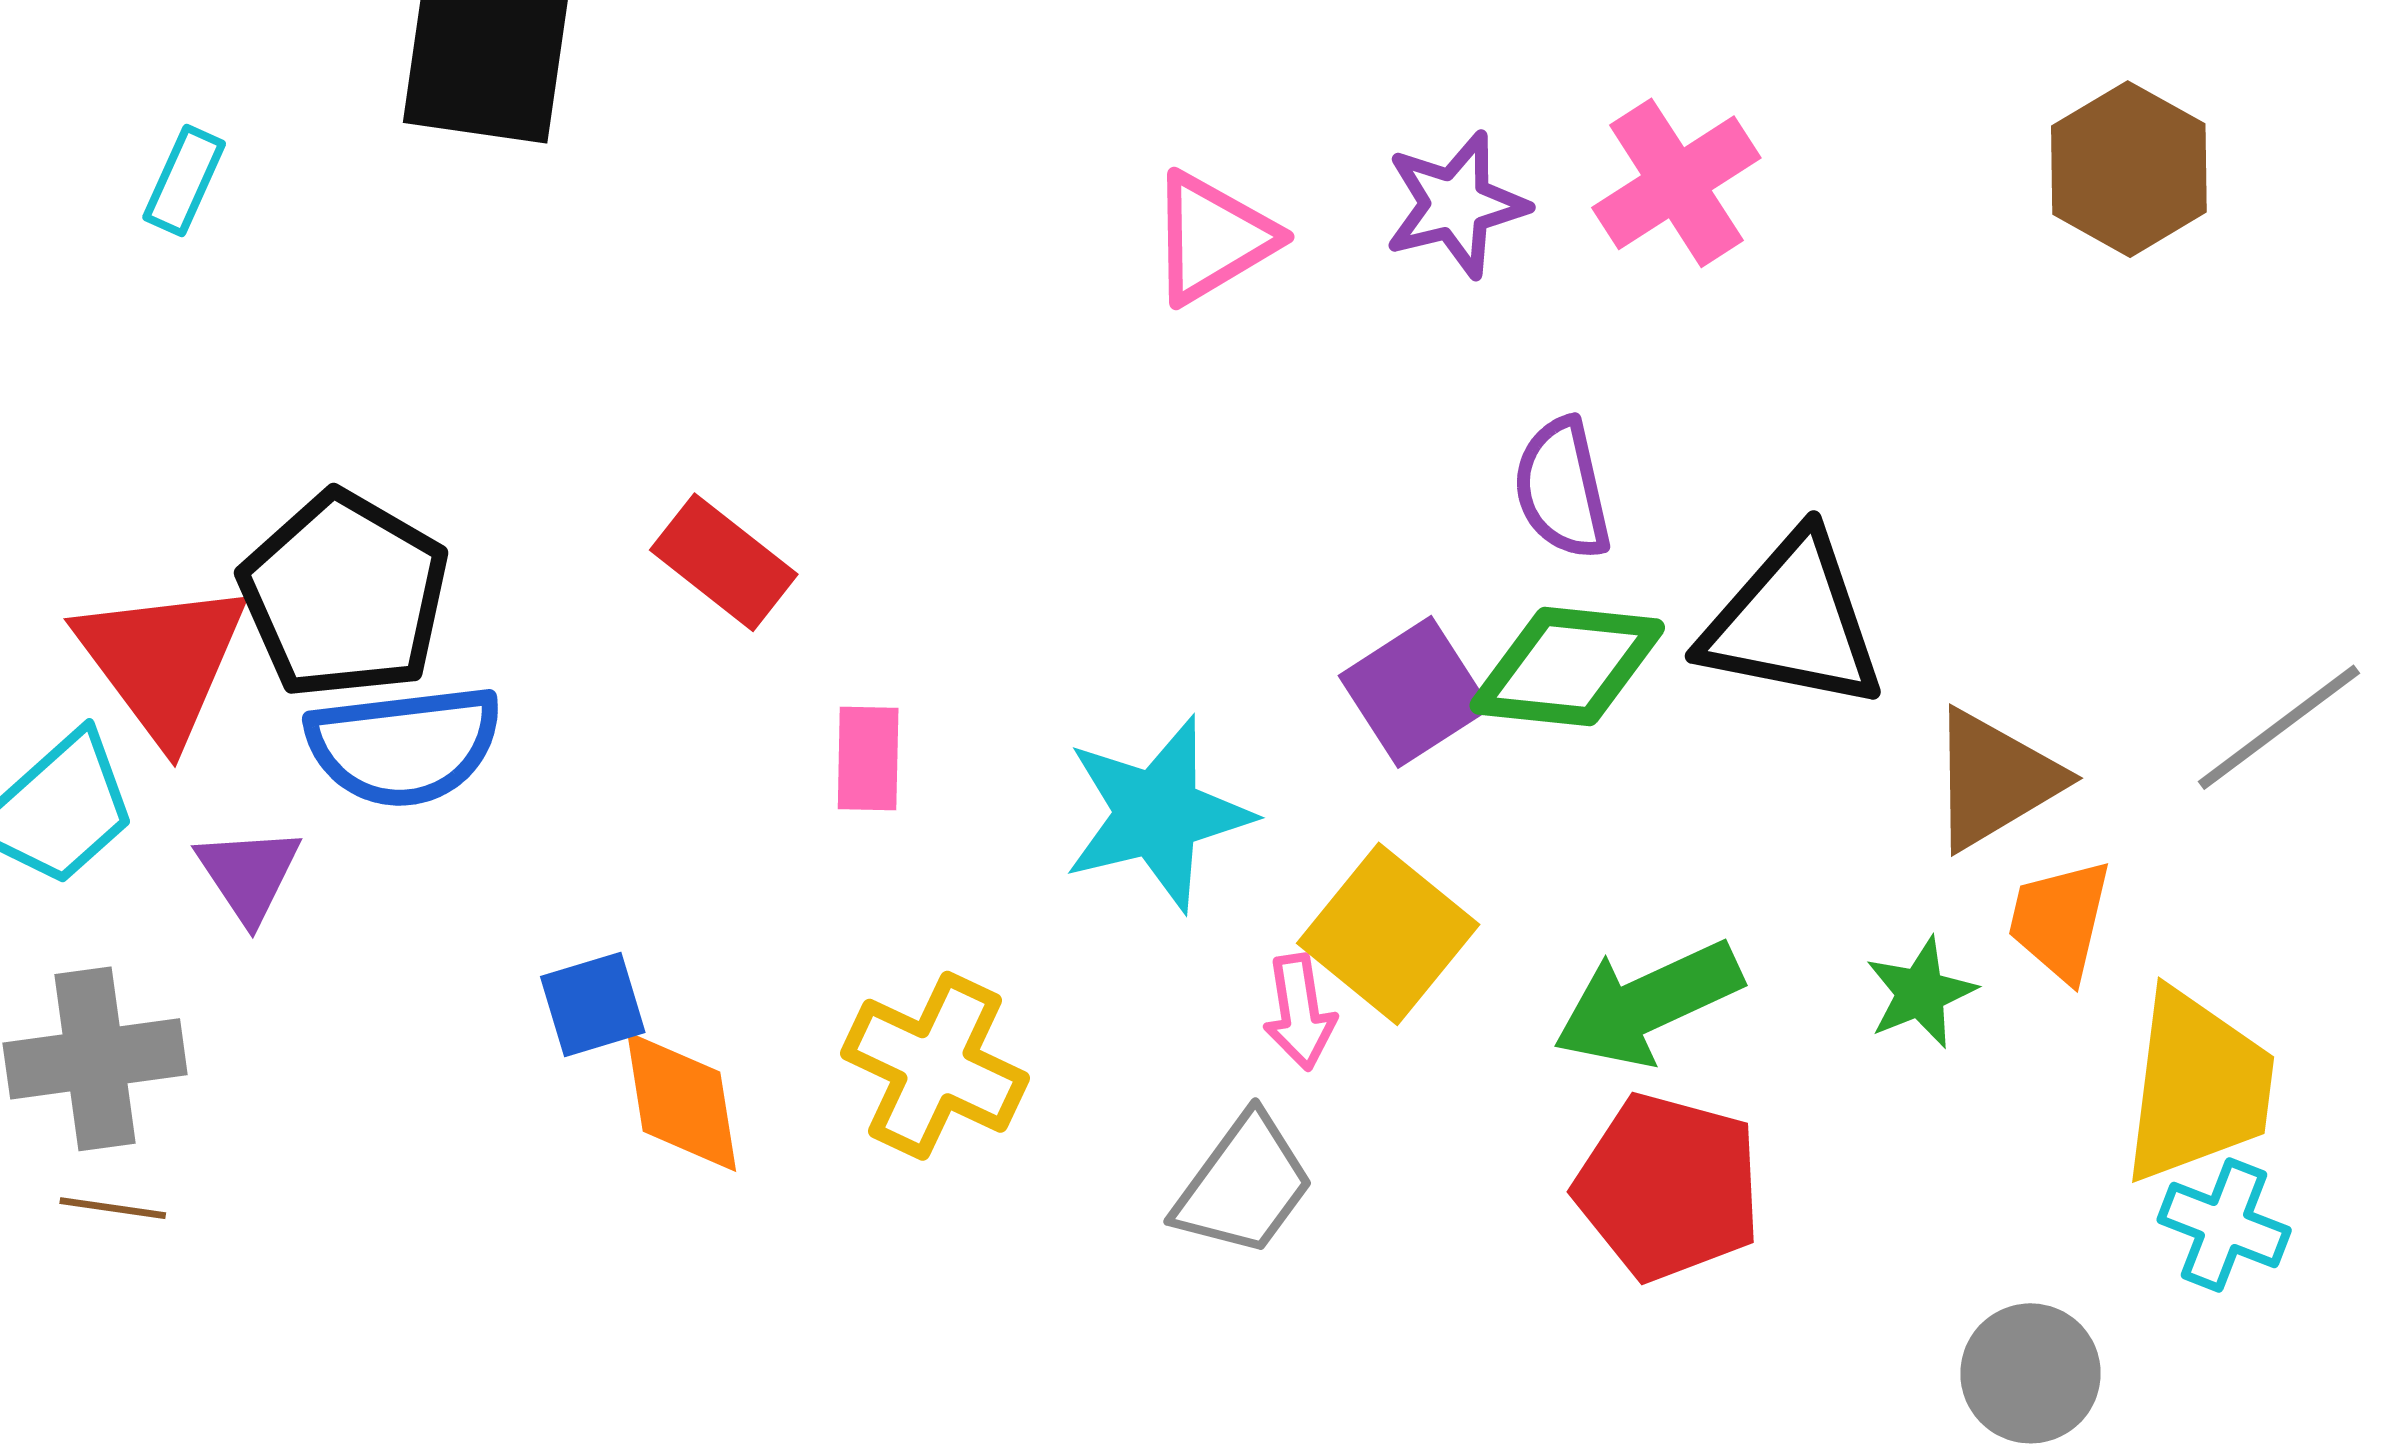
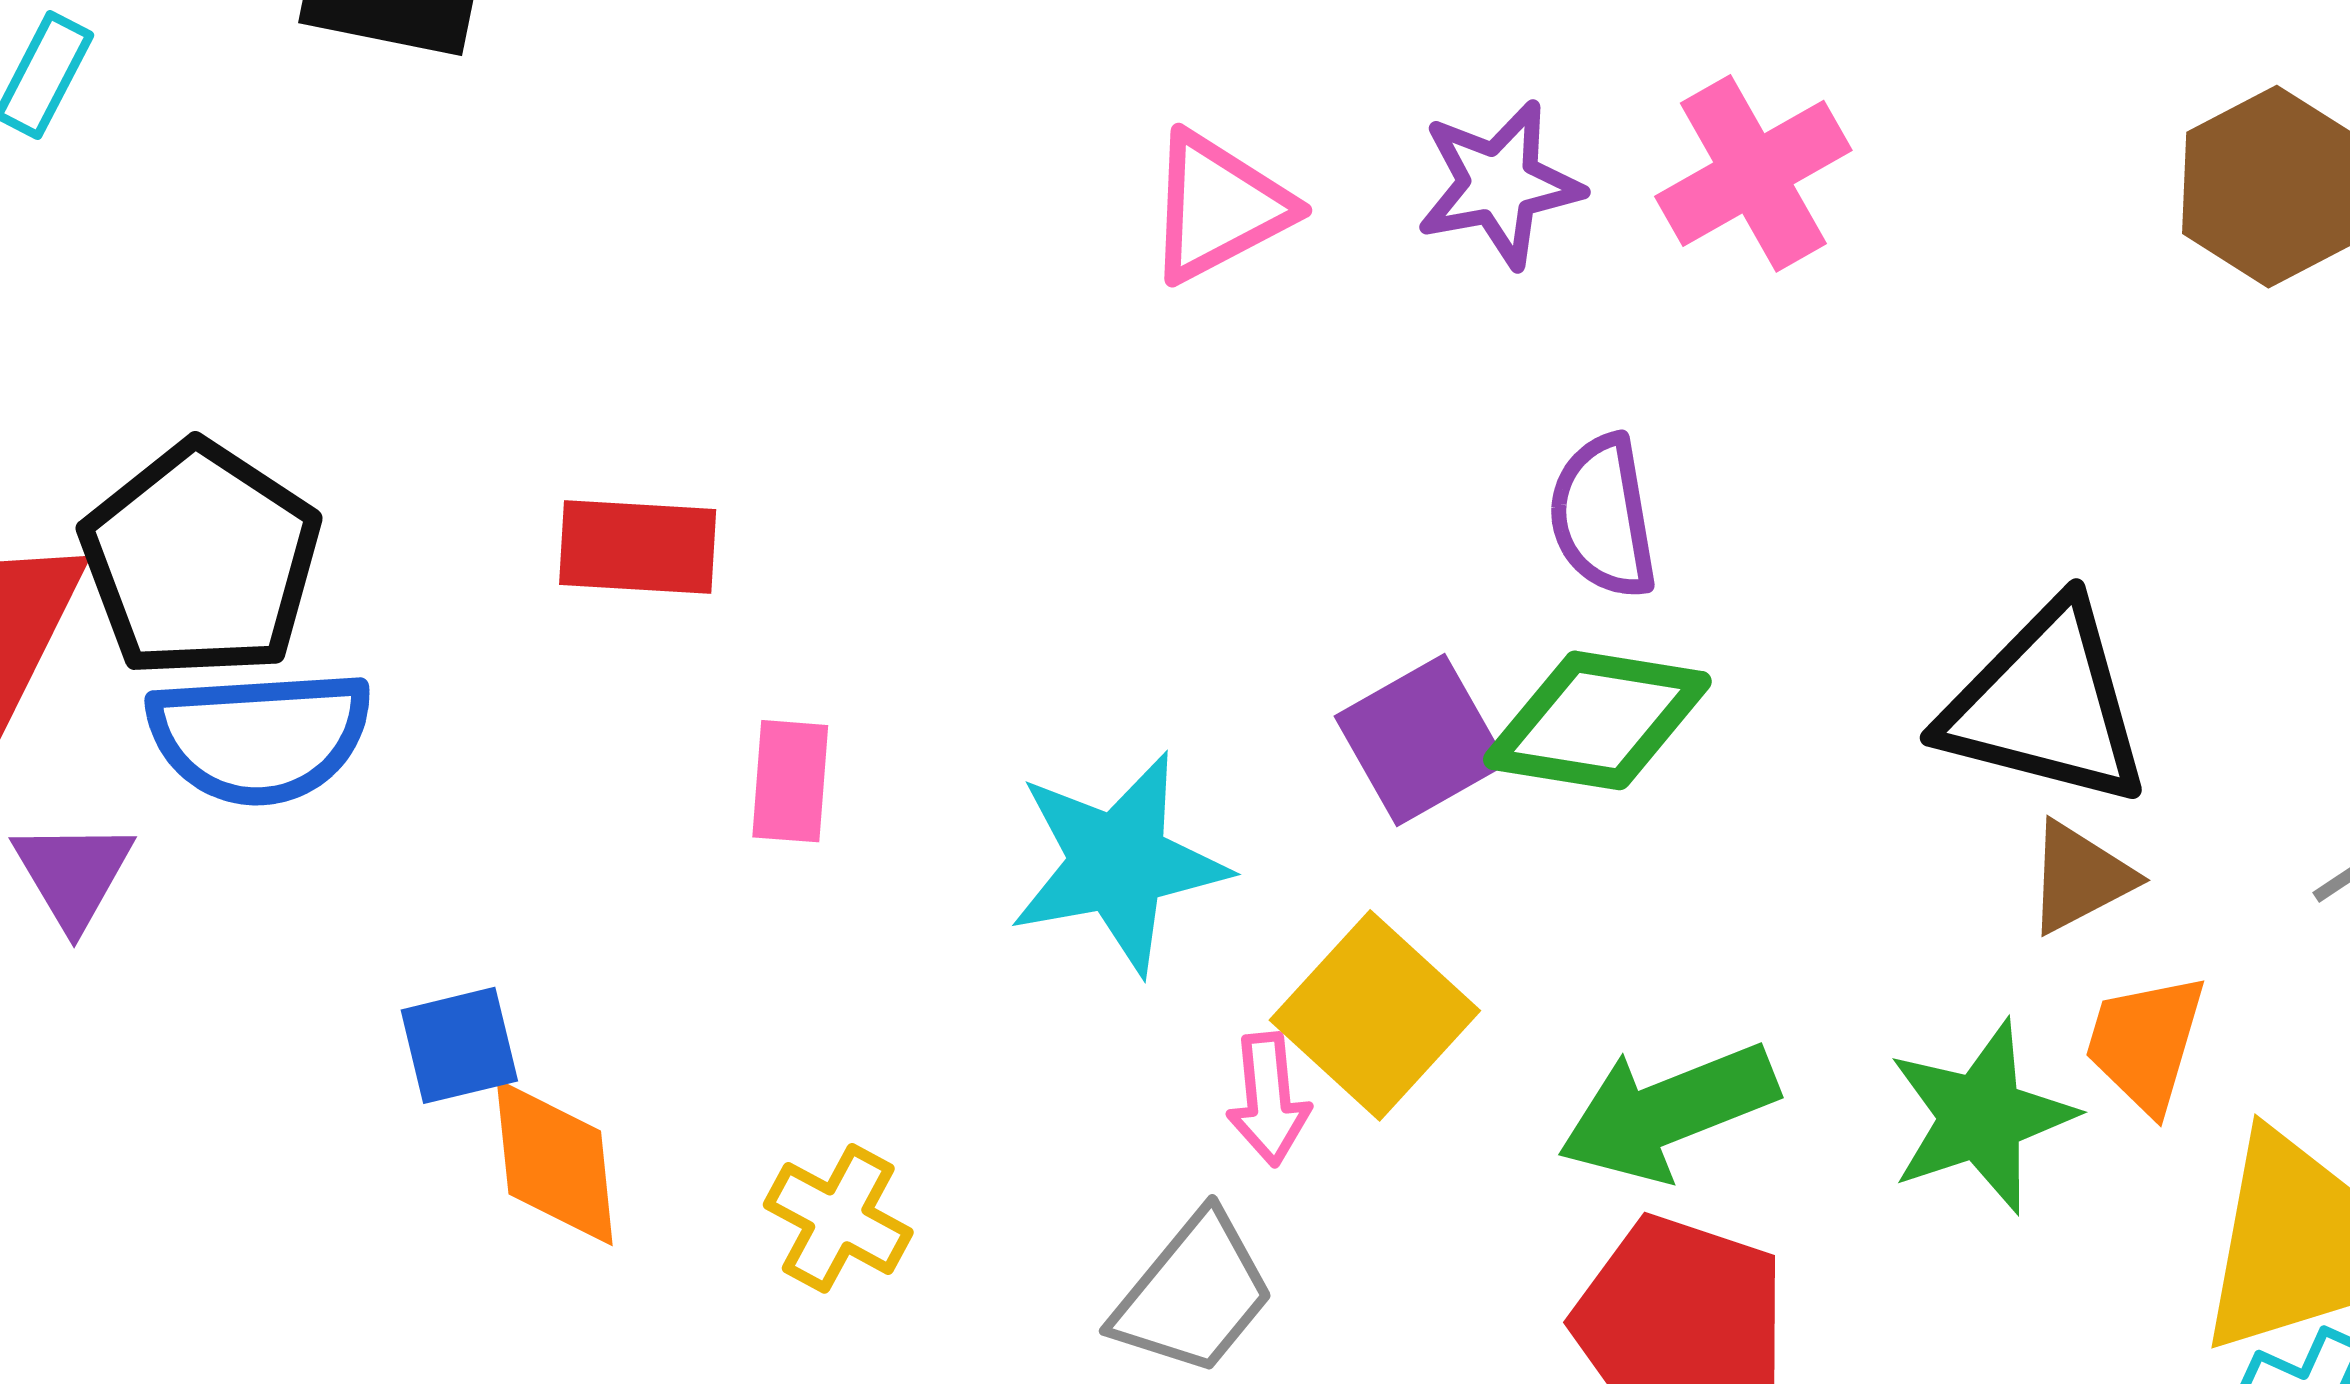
red rectangle: (724, 562) -> (638, 547), turned -38
black triangle: (1793, 622) -> (2046, 705), moved
brown triangle: (1995, 779) -> (2080, 877), size x0.7
green star: (1921, 993) -> (1981, 1117), size x1.5
yellow cross: (935, 1066) -> (838, 1218), moved, size x0.7

